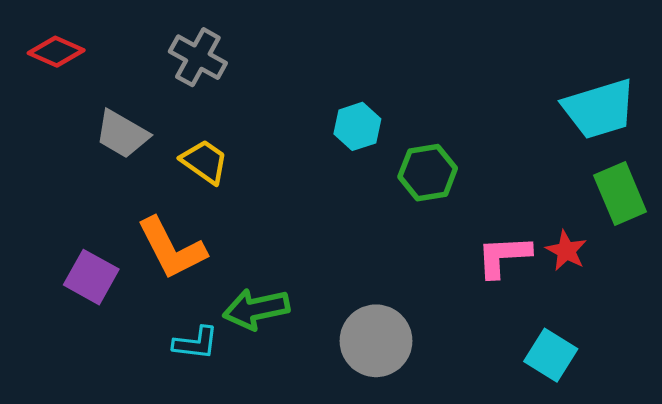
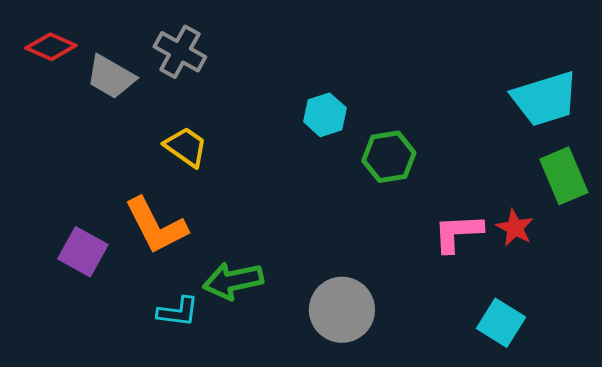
gray trapezoid: (122, 134) -> (111, 77), moved

